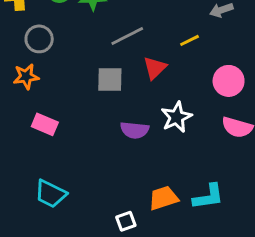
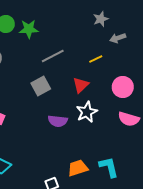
red triangle: (155, 68) -> (81, 85), moved
gray square: (110, 79) -> (41, 86), turned -30
cyan L-shape: (208, 197) -> (109, 167), turned -95

